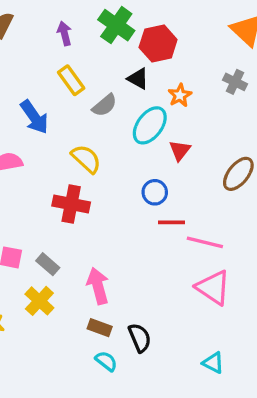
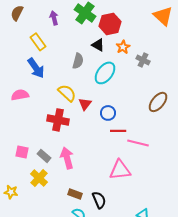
yellow rectangle: (71, 80) -> (38, 42), moved
gray cross: (235, 82) -> (143, 60), moved
orange star: (180, 95) -> (123, 47), moved
gray semicircle: (105, 105) -> (78, 61), turned -35
red triangle: (180, 150) -> (85, 104), moved
pink arrow: (98, 286) -> (67, 158), moved
pink triangle: (213, 288) -> (120, 170), moved, turned -40

